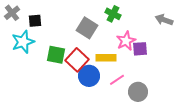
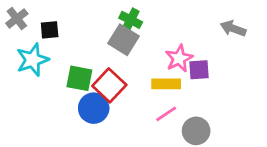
green cross: (113, 14) -> (131, 20), moved
yellow rectangle: (106, 58) -> (166, 84), moved
blue circle: (89, 76) -> (94, 108), moved

